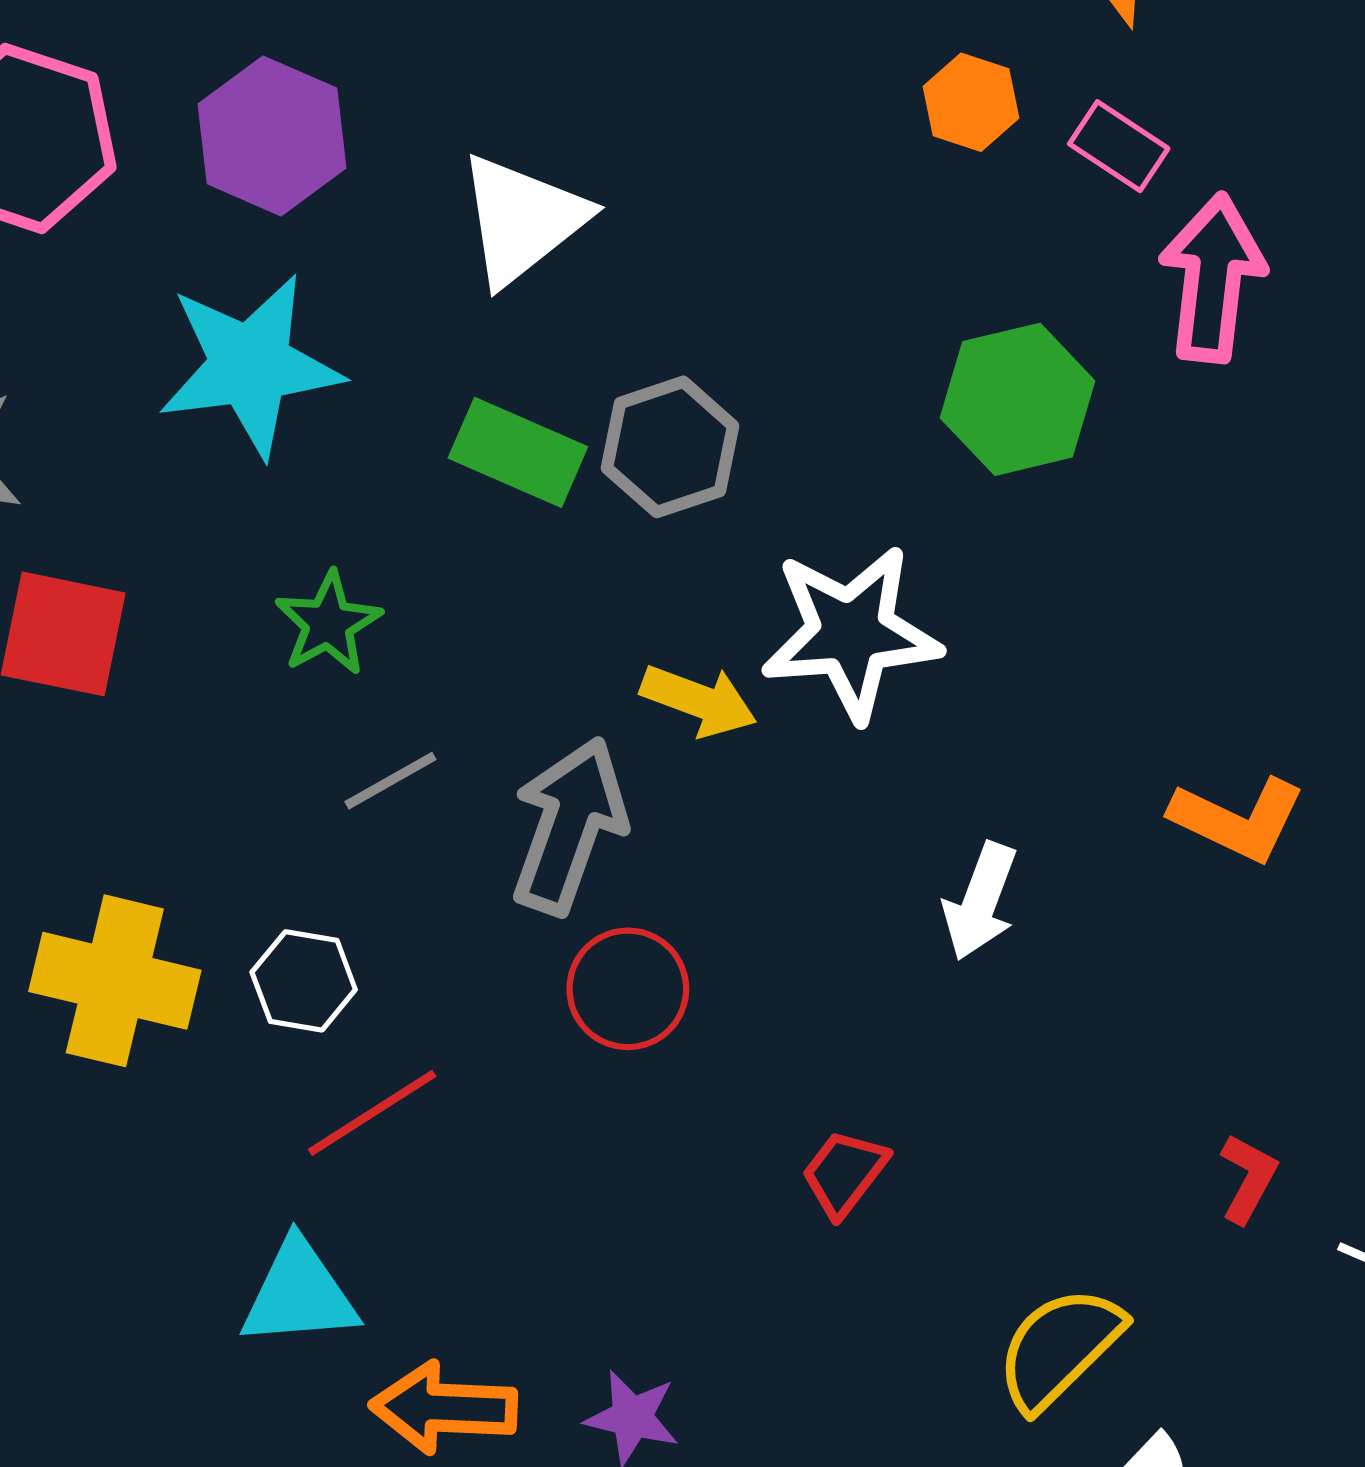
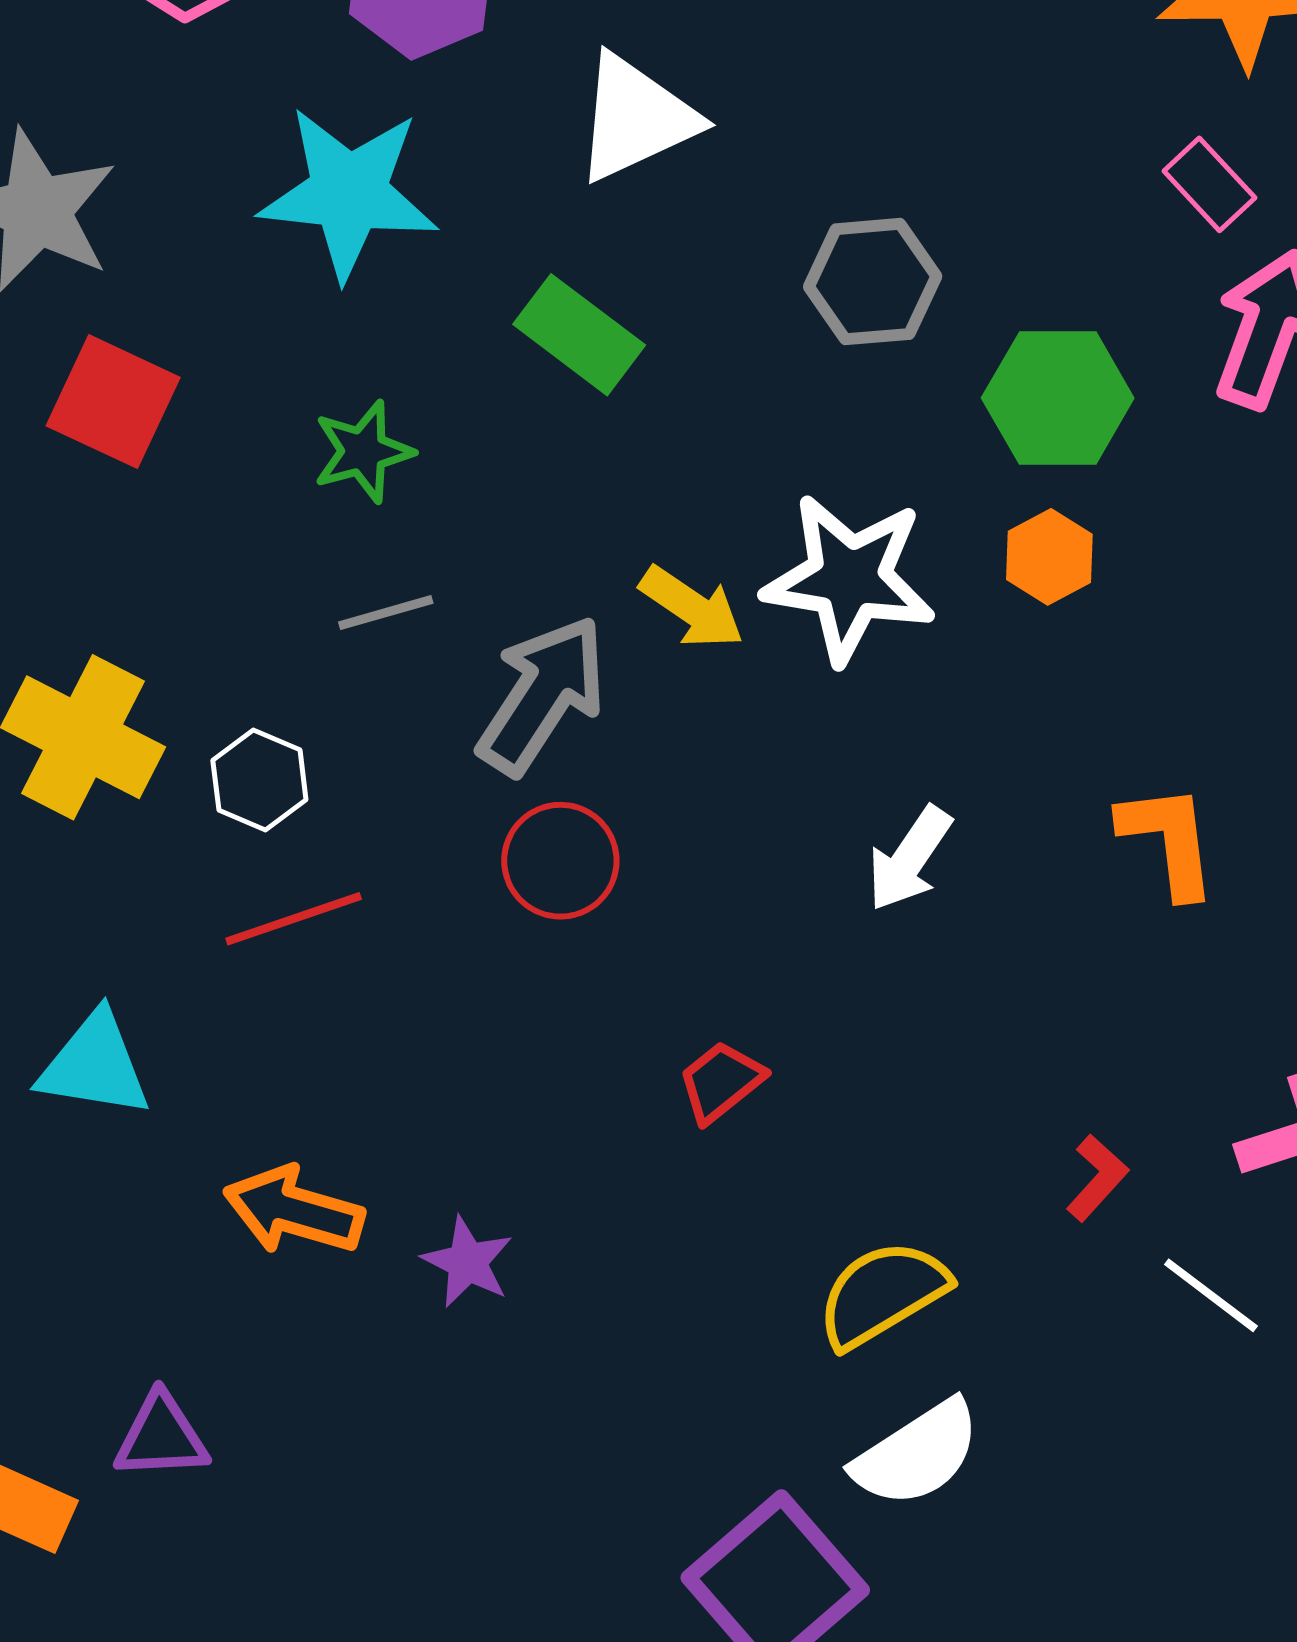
orange hexagon: (971, 102) -> (1049, 557), moved
gray hexagon: (670, 447) -> (873, 282), moved
orange L-shape: (1238, 819) -> (1168, 840), turned -136
cyan triangle: (299, 1294) -> (95, 1065), moved

